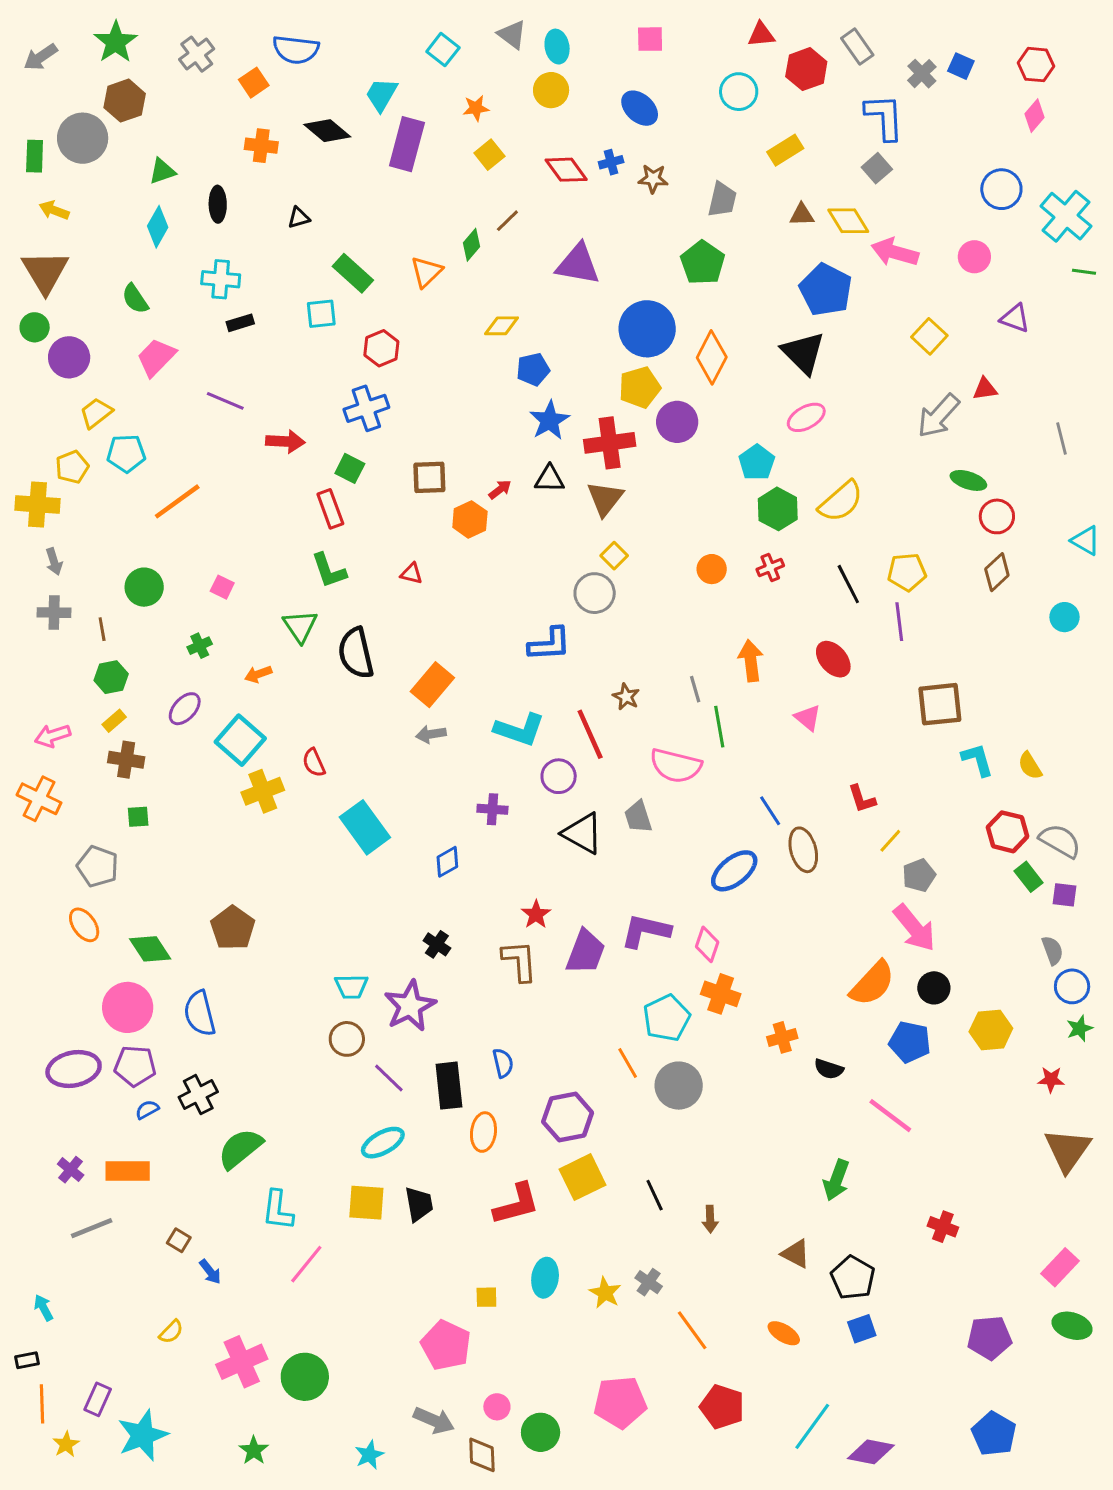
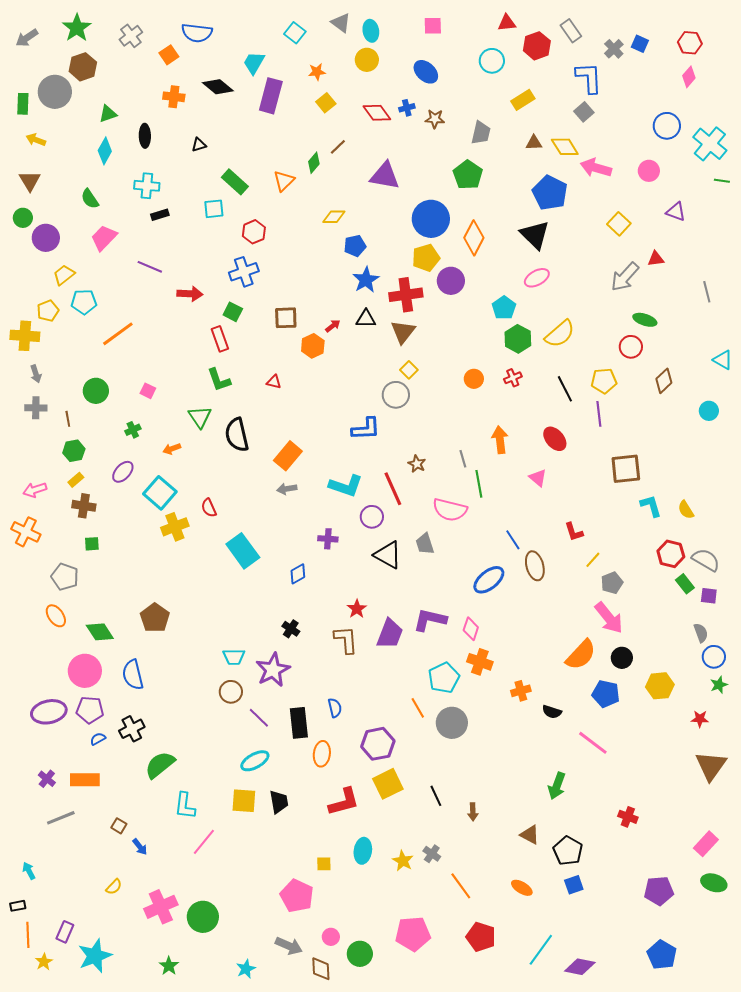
brown triangle: (45, 272) -> (30, 181), size x0.7
red circle: (997, 516) -> (631, 347), moved

